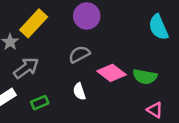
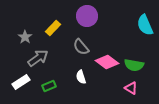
yellow rectangle: (34, 23) -> (53, 28), moved, size x0.7
gray semicircle: (79, 54) -> (81, 47), turned -102
pink triangle: (155, 110) -> (131, 88), moved

